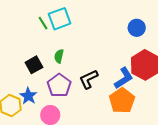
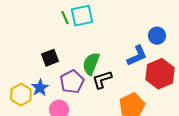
green semicircle: (59, 56) -> (91, 64), moved, size x1.6
blue L-shape: (124, 78) -> (137, 56), moved

